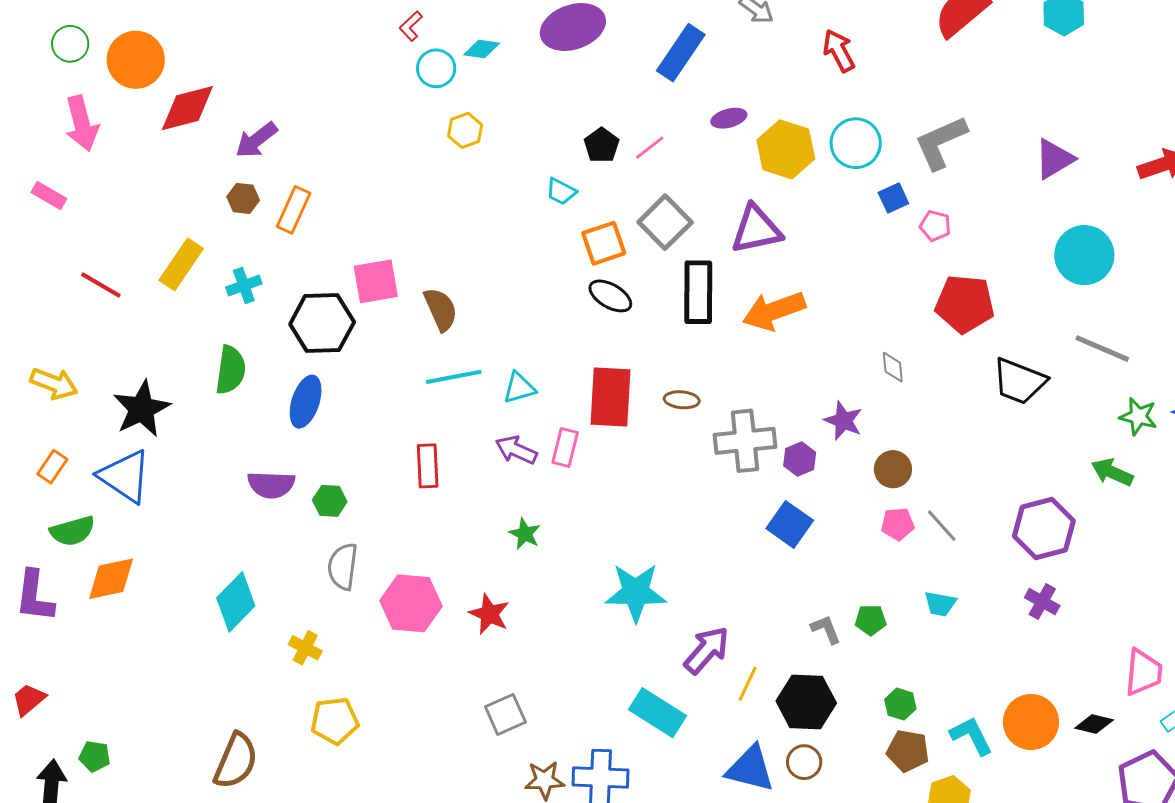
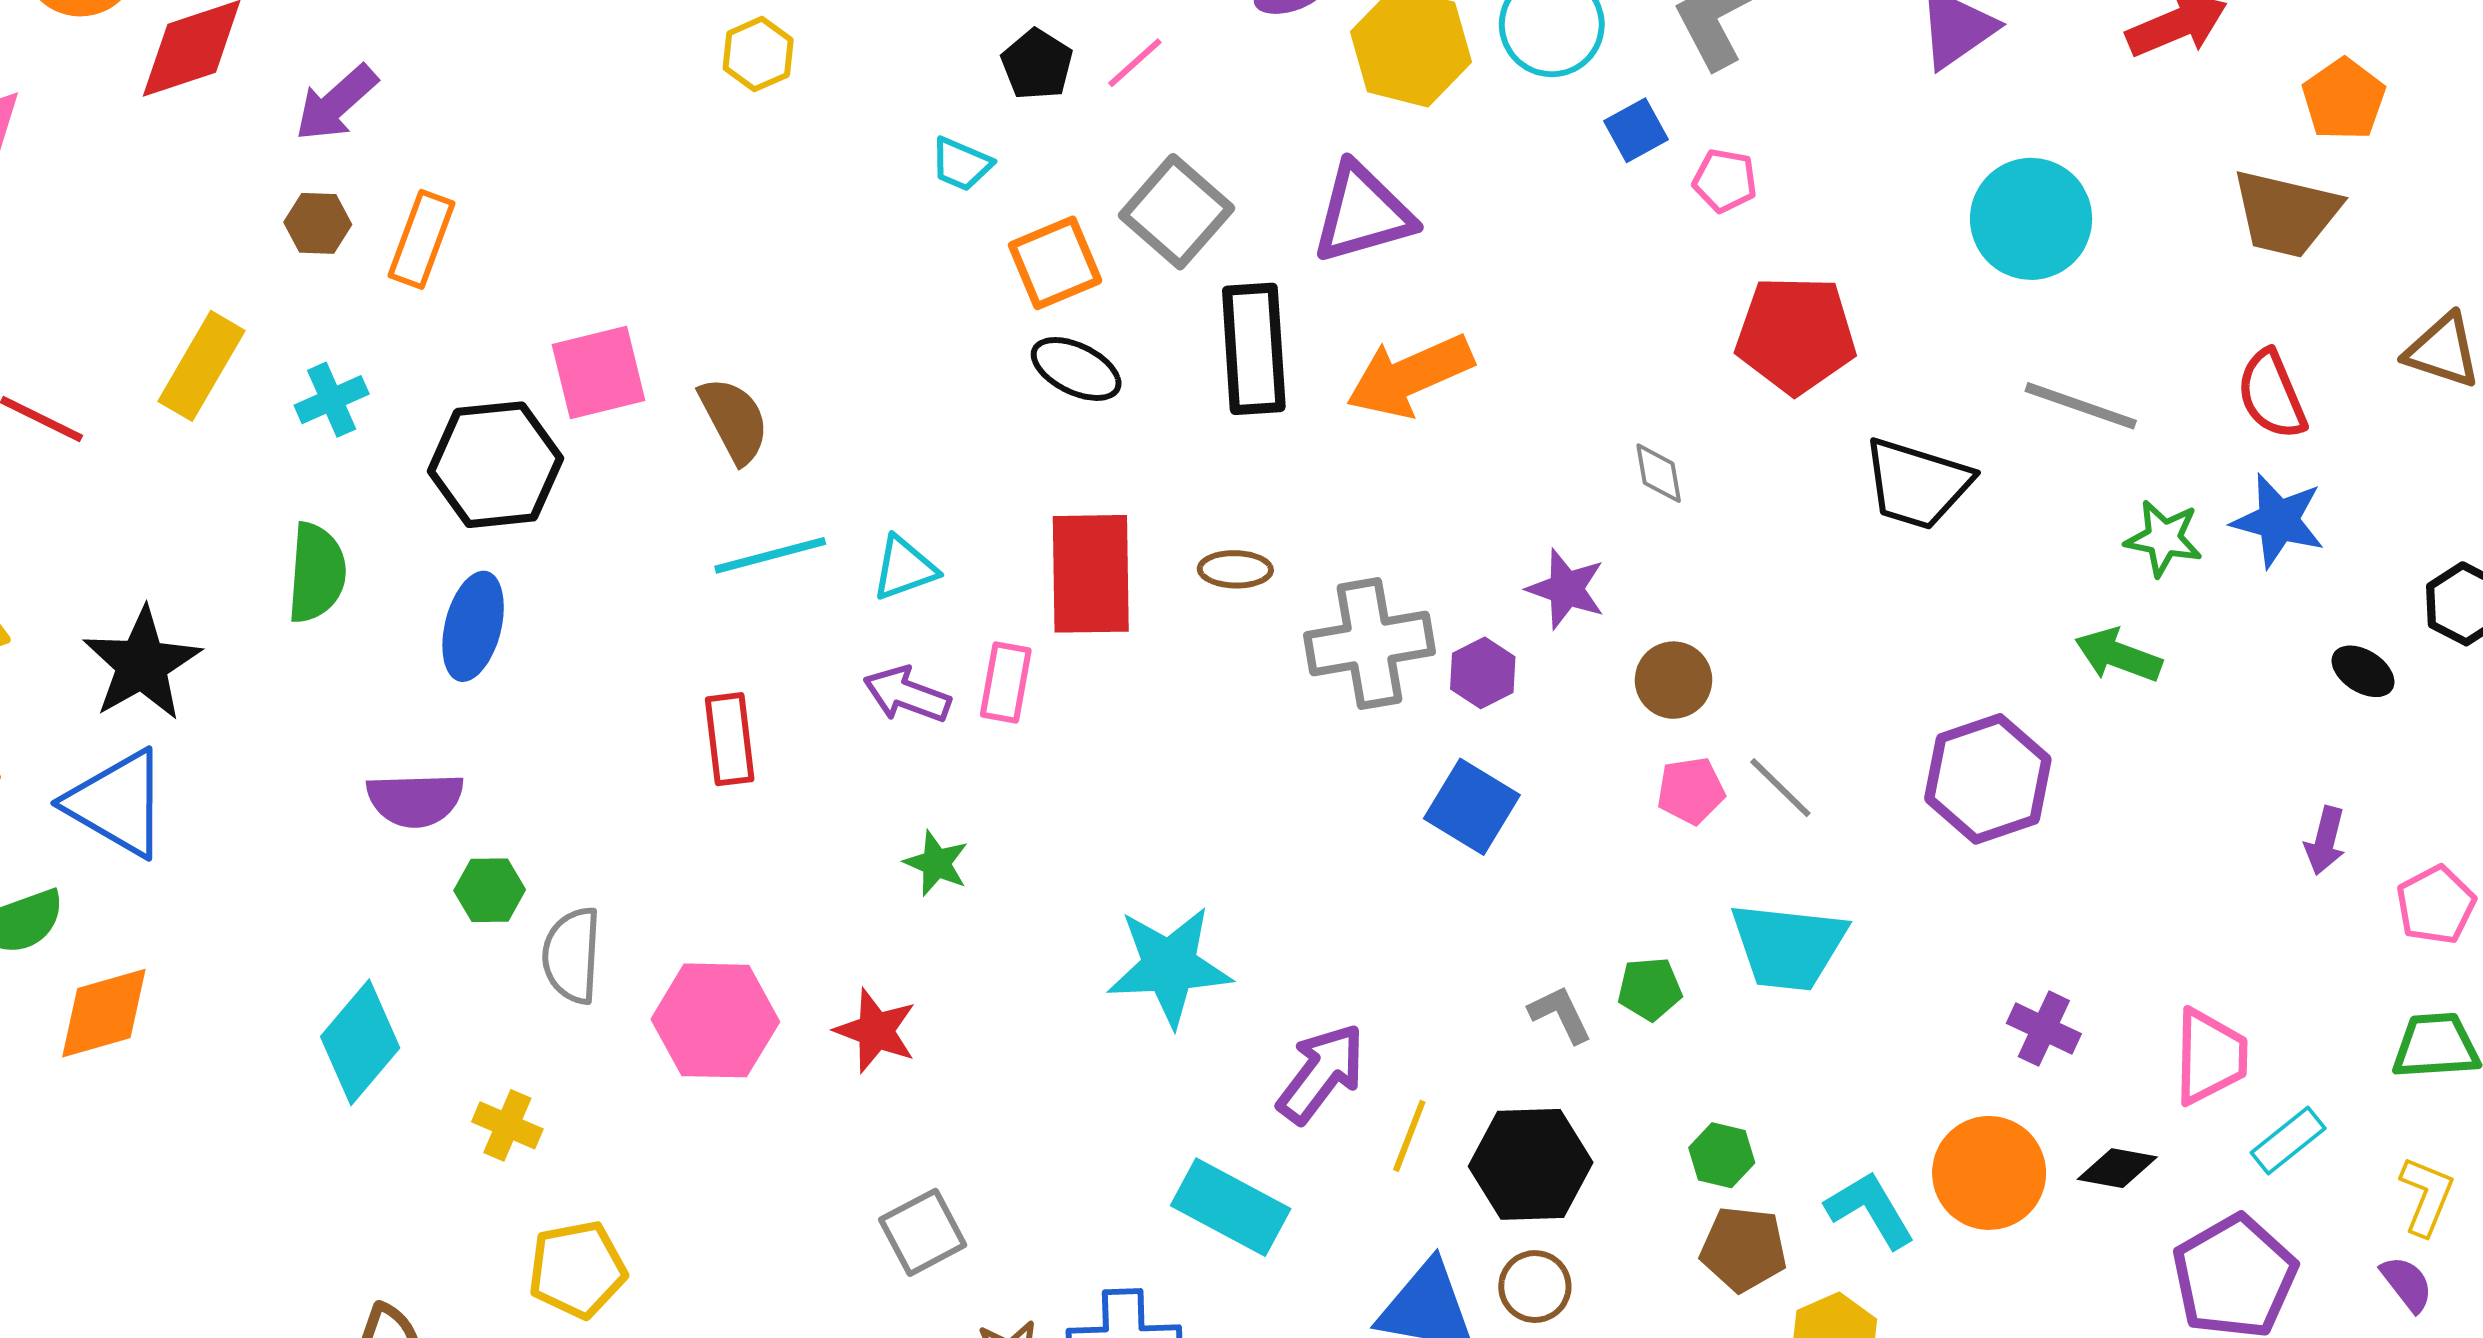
green hexagon: (330, 501) -> (490, 890), moved
purple cross: (1042, 602) -> (2044, 1029), moved
cyan trapezoid: (940, 604) -> (1788, 946), size x1.8

